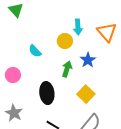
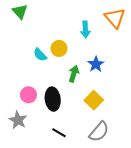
orange triangle: (107, 32) -> (115, 18), moved
yellow circle: (65, 41) -> (59, 48), moved
pink circle: (13, 75) -> (28, 95), moved

